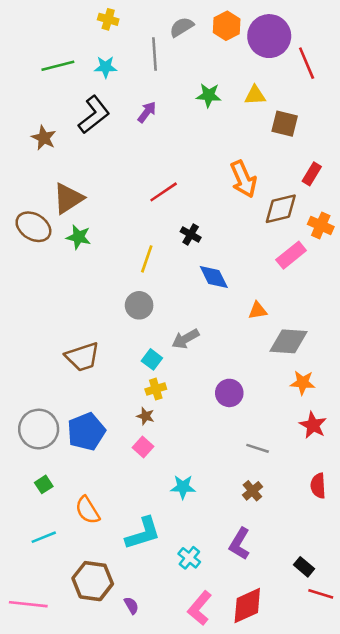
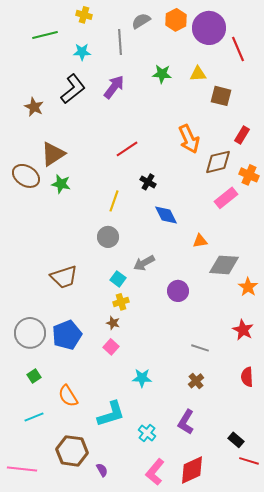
green line: (58, 66) -> (45, 35), moved
purple arrow: (147, 112) -> (114, 87), size x1.4
orange star: (303, 383) -> (248, 287), moved, turned 30
purple circle: (229, 393) -> (178, 291), moved

